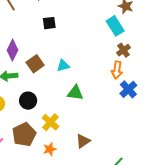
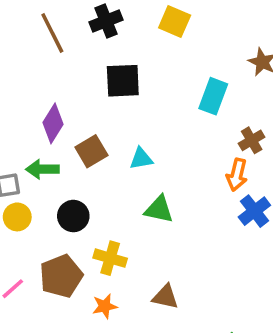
black square: (49, 23) -> (123, 81), size x1.5
cyan rectangle: (115, 26) -> (213, 96), moved, turned 48
yellow cross: (50, 122) -> (110, 258), turned -30
brown triangle: (83, 141) -> (165, 297), turned 42

